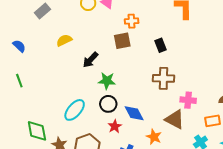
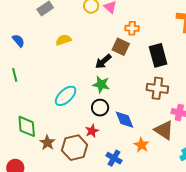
brown square: (122, 41) -> (121, 47), turned 30
black rectangle: (161, 45) -> (158, 55), size x1.6
black arrow: (90, 60) -> (103, 61), moved
cyan ellipse: (75, 110) -> (66, 96), moved
red star: (115, 126) -> (92, 131), moved

